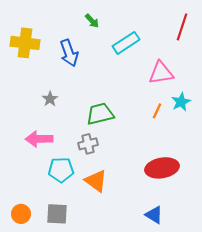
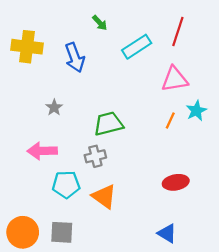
red line: (182, 27) -> (178, 31), moved
red ellipse: (162, 168) -> (176, 182), size x0.7
orange circle: (21, 214) -> (23, 232), size x1.5

